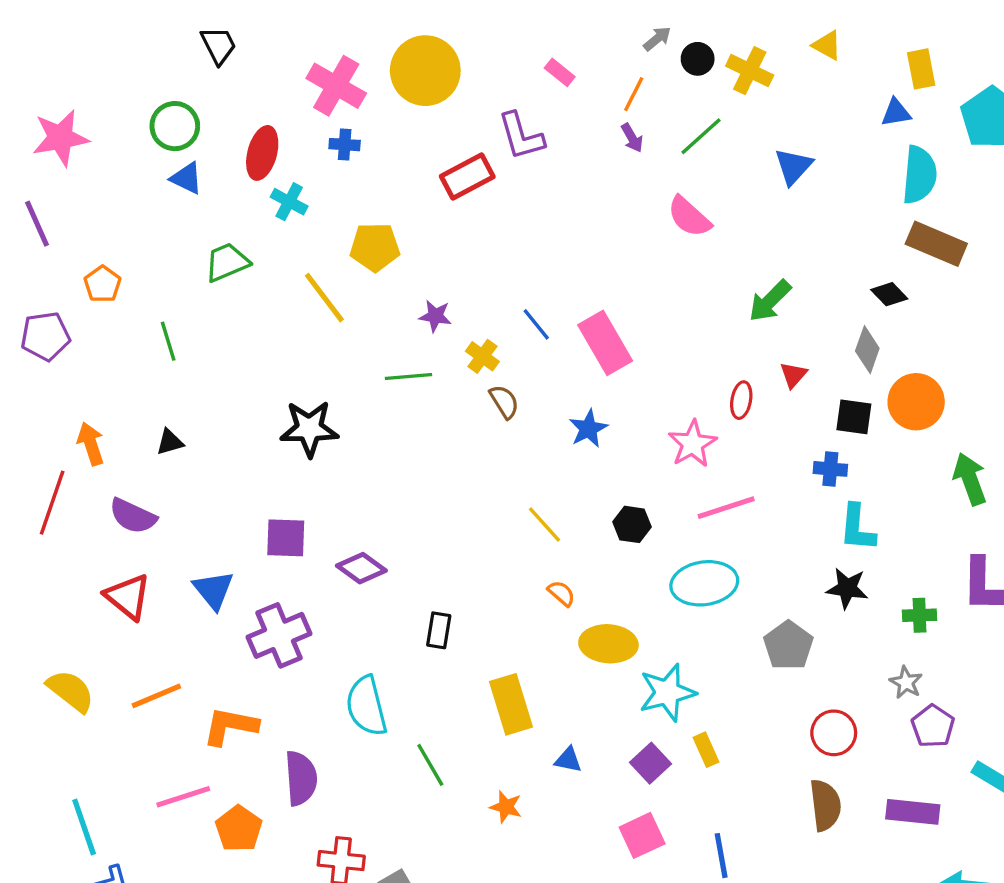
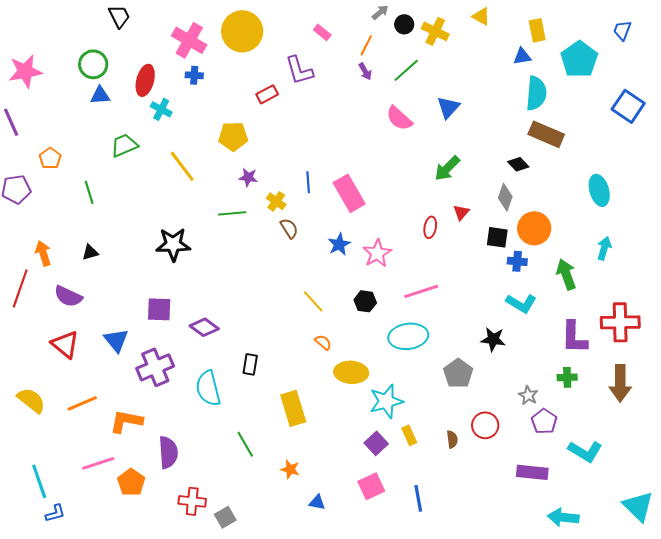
blue triangle: (793, 166) -> (448, 107), moved
red rectangle: (467, 176) -> (267, 94), size x0.7
blue triangle: (187, 178) -> (100, 95), turned -30
yellow pentagon: (375, 247) -> (233, 136), moved
blue line: (536, 324) -> (308, 182), turned 35
pink star: (693, 444) -> (377, 253), moved
blue cross: (830, 469) -> (517, 261), moved
cyan L-shape: (857, 528) -> (521, 303), moved, turned -64
green cross: (919, 615) -> (567, 377), moved
cyan semicircle: (366, 706) -> (208, 388), moved
blue triangle: (568, 760) -> (317, 502), moved
brown semicircle: (825, 805) -> (452, 439), moved, size x0.6

